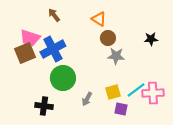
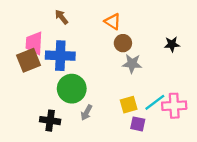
pink trapezoid: (30, 38) -> (34, 43), turned 75
blue cross: (53, 49) -> (60, 56), turned 30
gray arrow: (87, 99) -> (87, 113), moved

